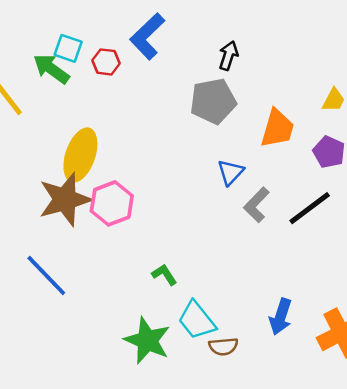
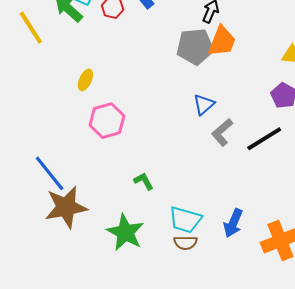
orange trapezoid: (277, 128) -> (222, 41), moved
yellow ellipse: (80, 155) -> (85, 80), size x0.5
brown star: (65, 199) -> (66, 207), moved
cyan trapezoid: (197, 320) -> (185, 220), moved, turned -40

